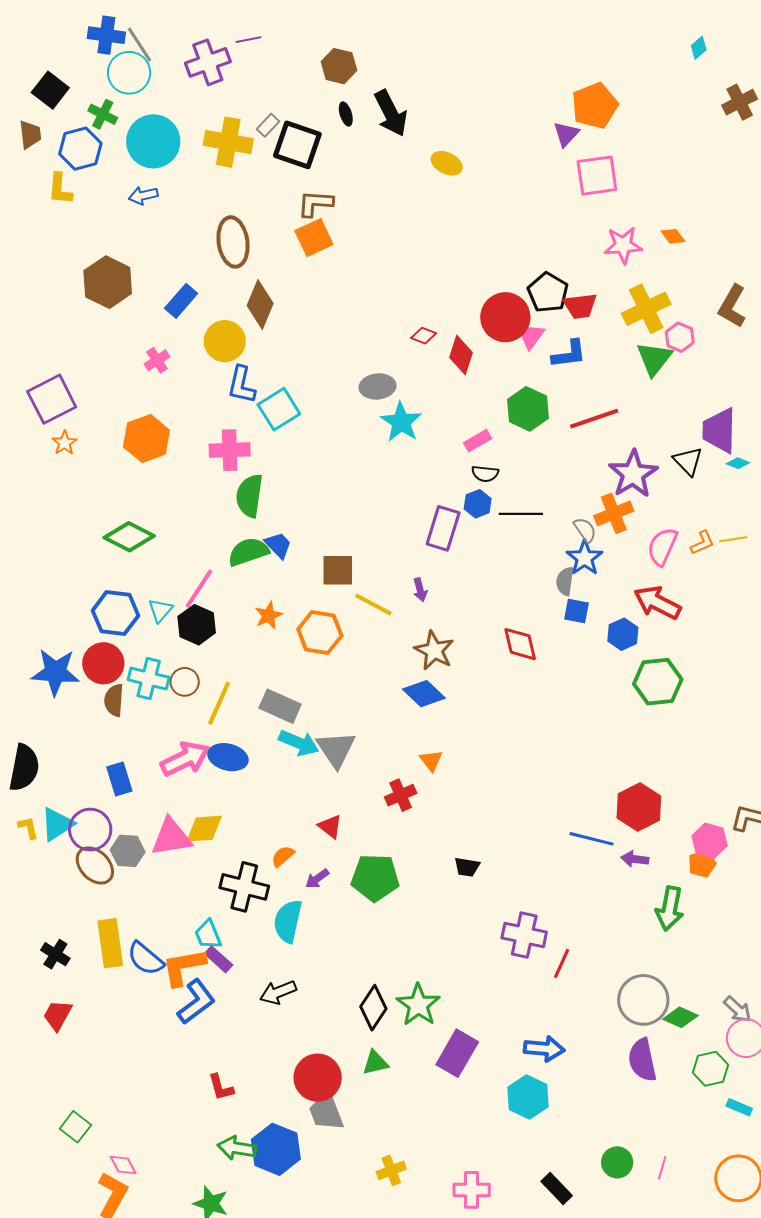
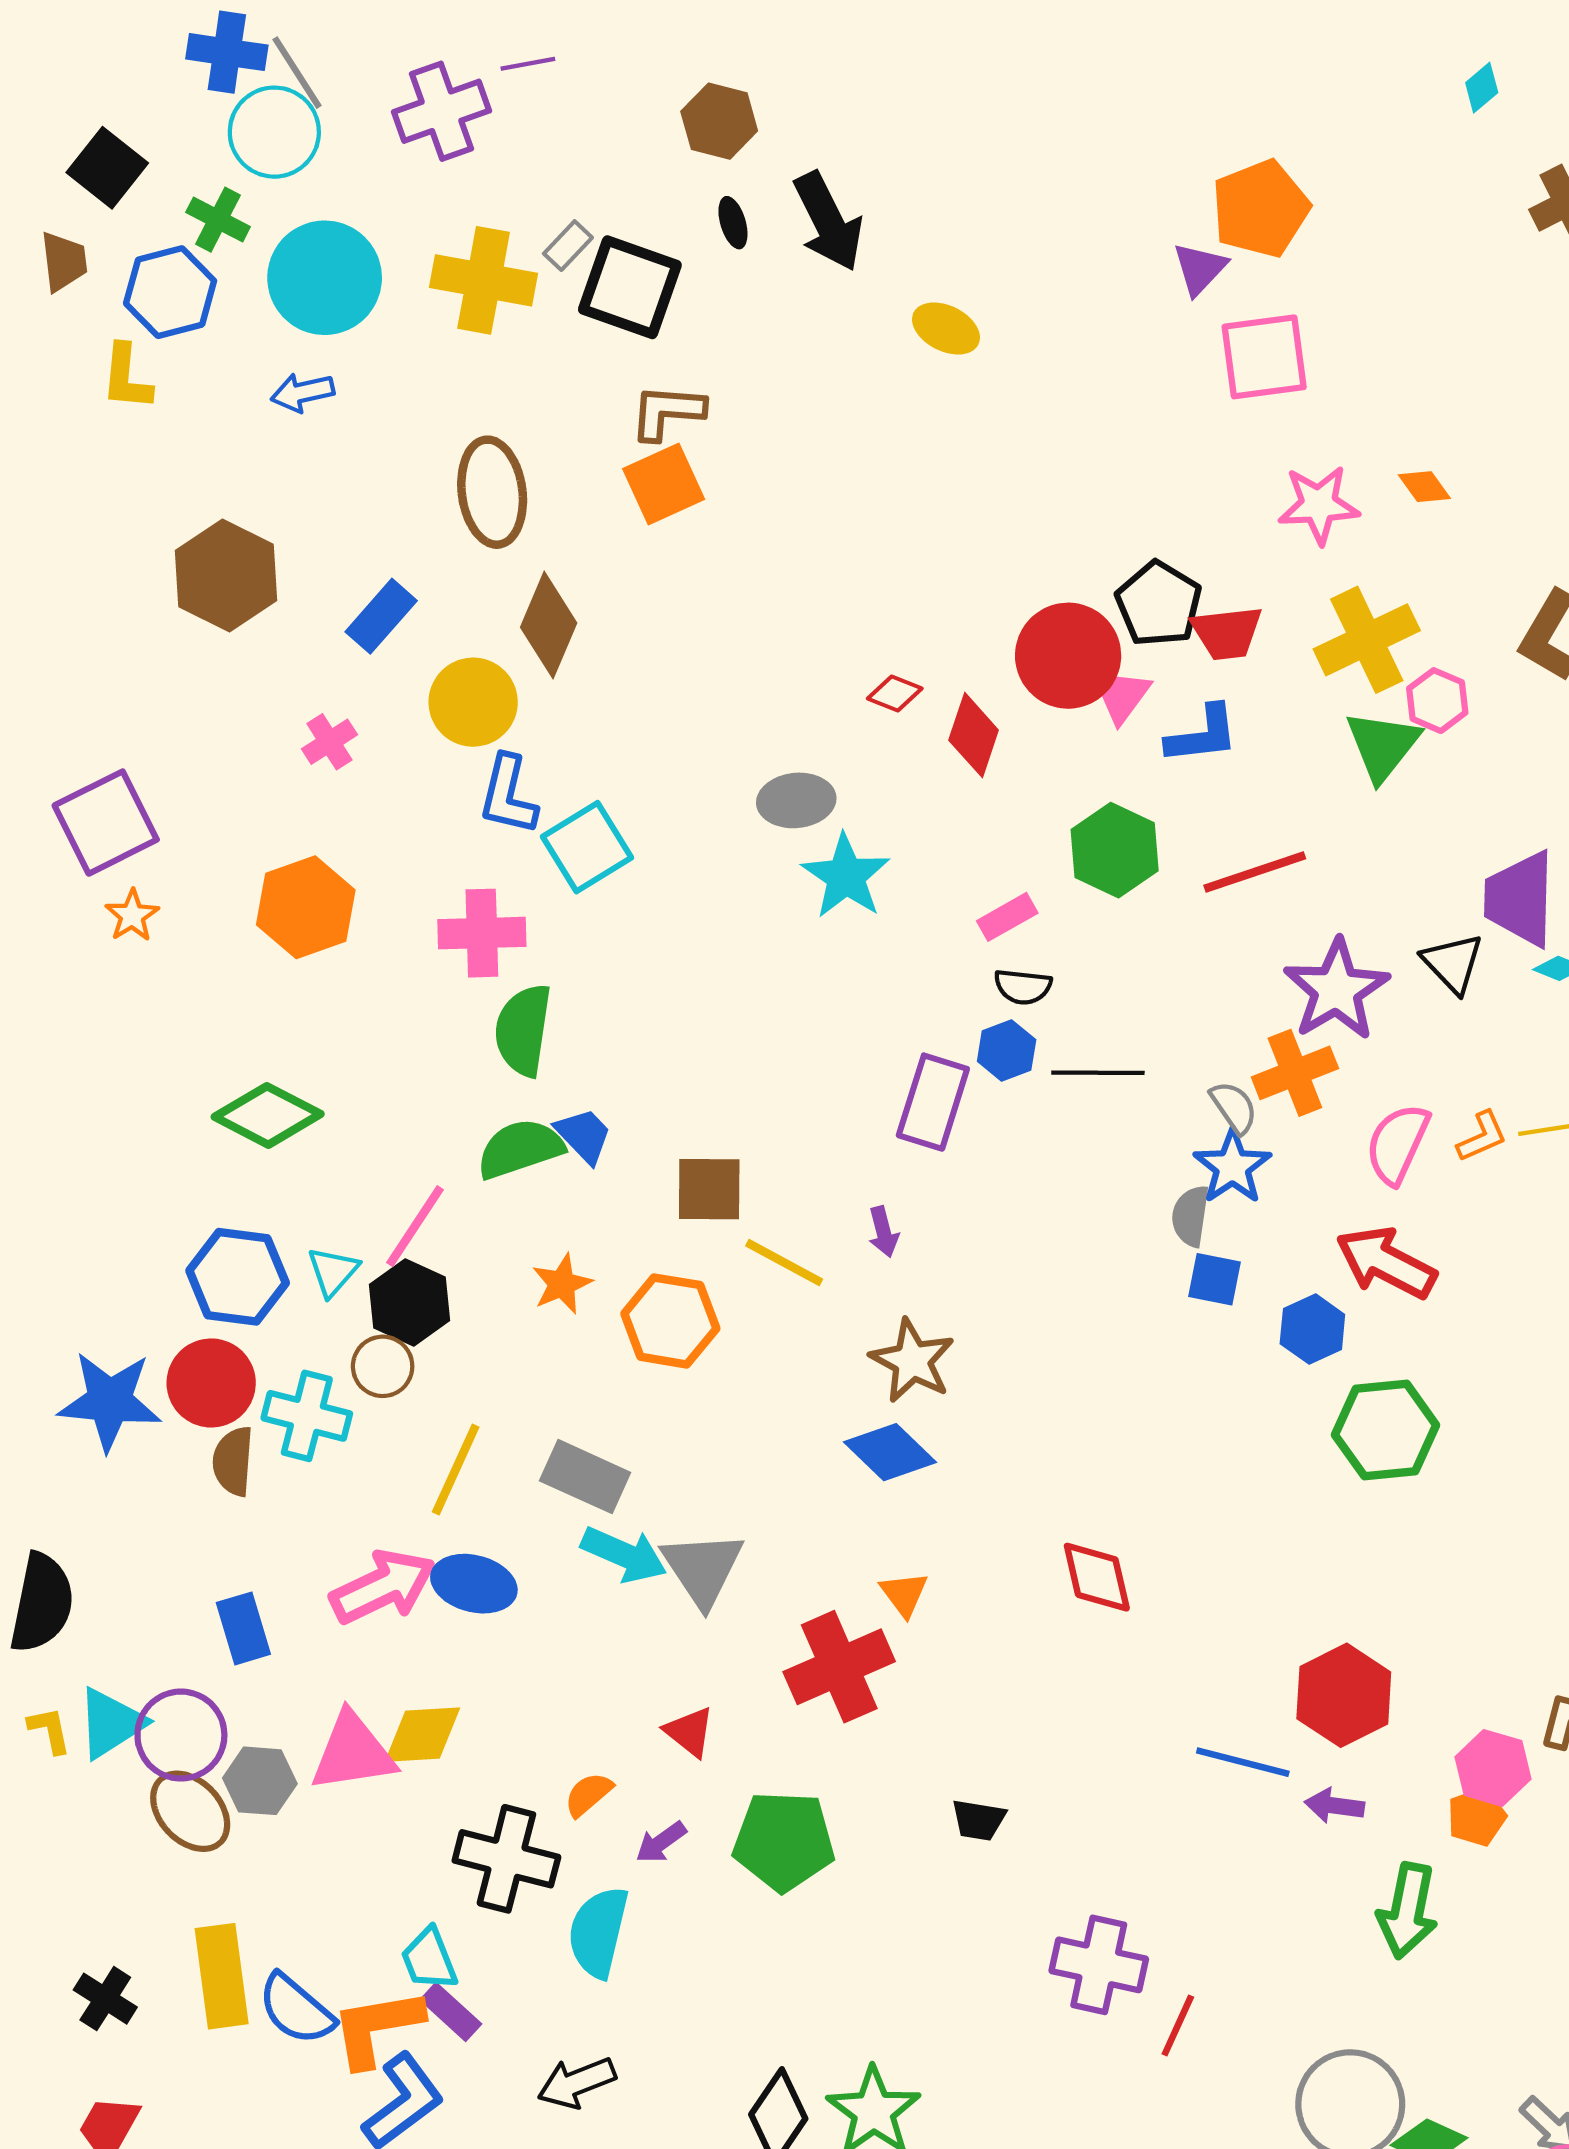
red diamond: (520, 644) -> (1097, 1577), moved
brown circle: (185, 682) -> (383, 1366), moved
red cross: (401, 795) -> (839, 1667), size x1.6

